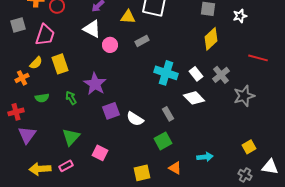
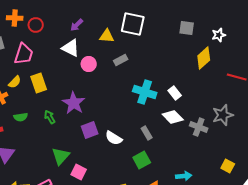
yellow diamond: (211, 39) -> (204, 58), moved
gray cross: (221, 75) -> (199, 127), moved, turned -30
green triangle: (71, 137) -> (61, 156), moved
yellow square: (249, 147) -> (228, 166), turned -32

